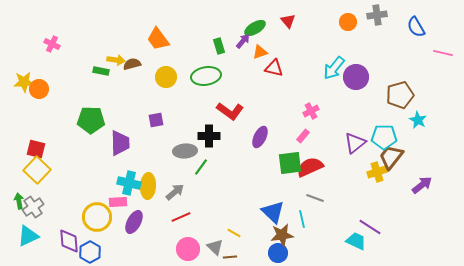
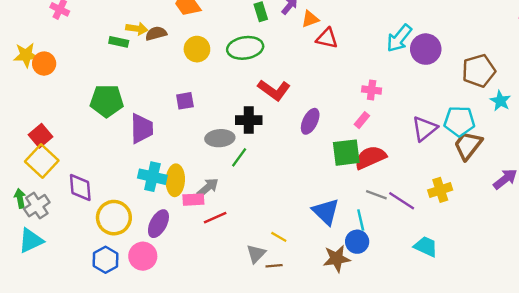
pink cross: (311, 111) -> (372, 90), turned 35
red square: (36, 149) -> (40, 136), turned 36
yellow cross: (377, 172) -> (440, 190), moved
pink rectangle: (118, 202) -> (193, 200), moved
purple line: (370, 227) -> (402, 201), moved
brown star: (282, 235) -> (337, 259), moved
purple diamond: (69, 241) -> (80, 188), moved
gray triangle: (215, 247) -> (256, 254), turned 30
pink circle: (188, 249) -> (143, 256), moved
blue circle: (278, 253) -> (357, 242), moved

